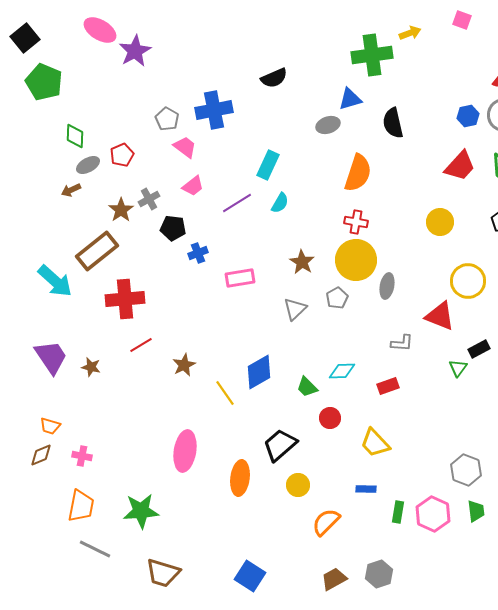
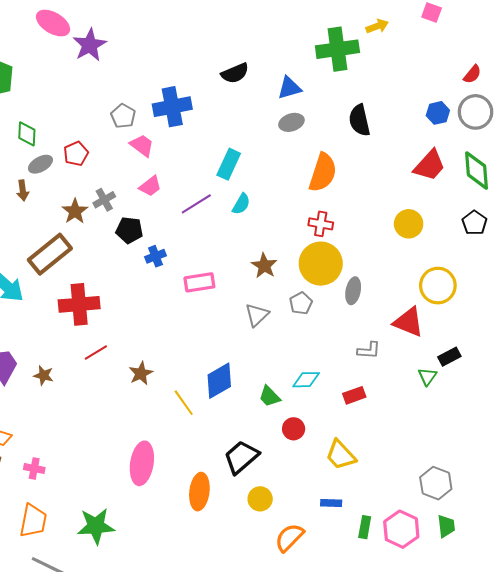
blue triangle: (350, 99) -> (289, 88), moved
brown arrow: (71, 190) -> (23, 190), turned -72

